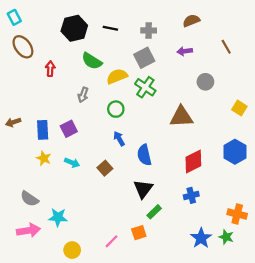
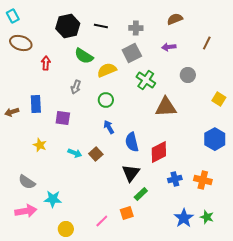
brown ellipse: (23, 47) -> (21, 43), turned -35
brown line: (226, 47) -> (207, 43), turned 56
green cross: (145, 87) -> (146, 80), moved
purple square: (69, 129) -> (63, 118), turned 35
blue rectangle: (43, 130) -> (36, 104), moved
red diamond: (193, 162) -> (159, 152), moved
cyan arrow: (72, 163) -> (75, 153), moved
orange cross: (237, 214) -> (203, 180), moved

